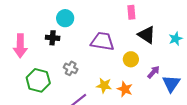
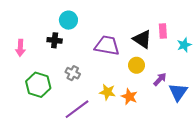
pink rectangle: (131, 12) -> (163, 31), moved
black triangle: (147, 35) -> (142, 39), moved
pink arrow: (20, 46) -> (20, 48), size x0.7

